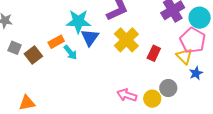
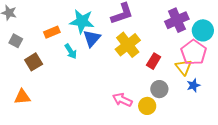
orange rectangle: (56, 42) -> (52, 32), moved
brown square: (33, 55) -> (34, 62), moved
gray circle: (168, 88) -> (159, 89), moved

